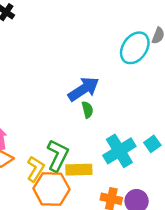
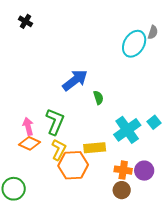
blue arrow: (84, 89) -> (75, 80), moved
green L-shape: (58, 155) -> (55, 122), moved

